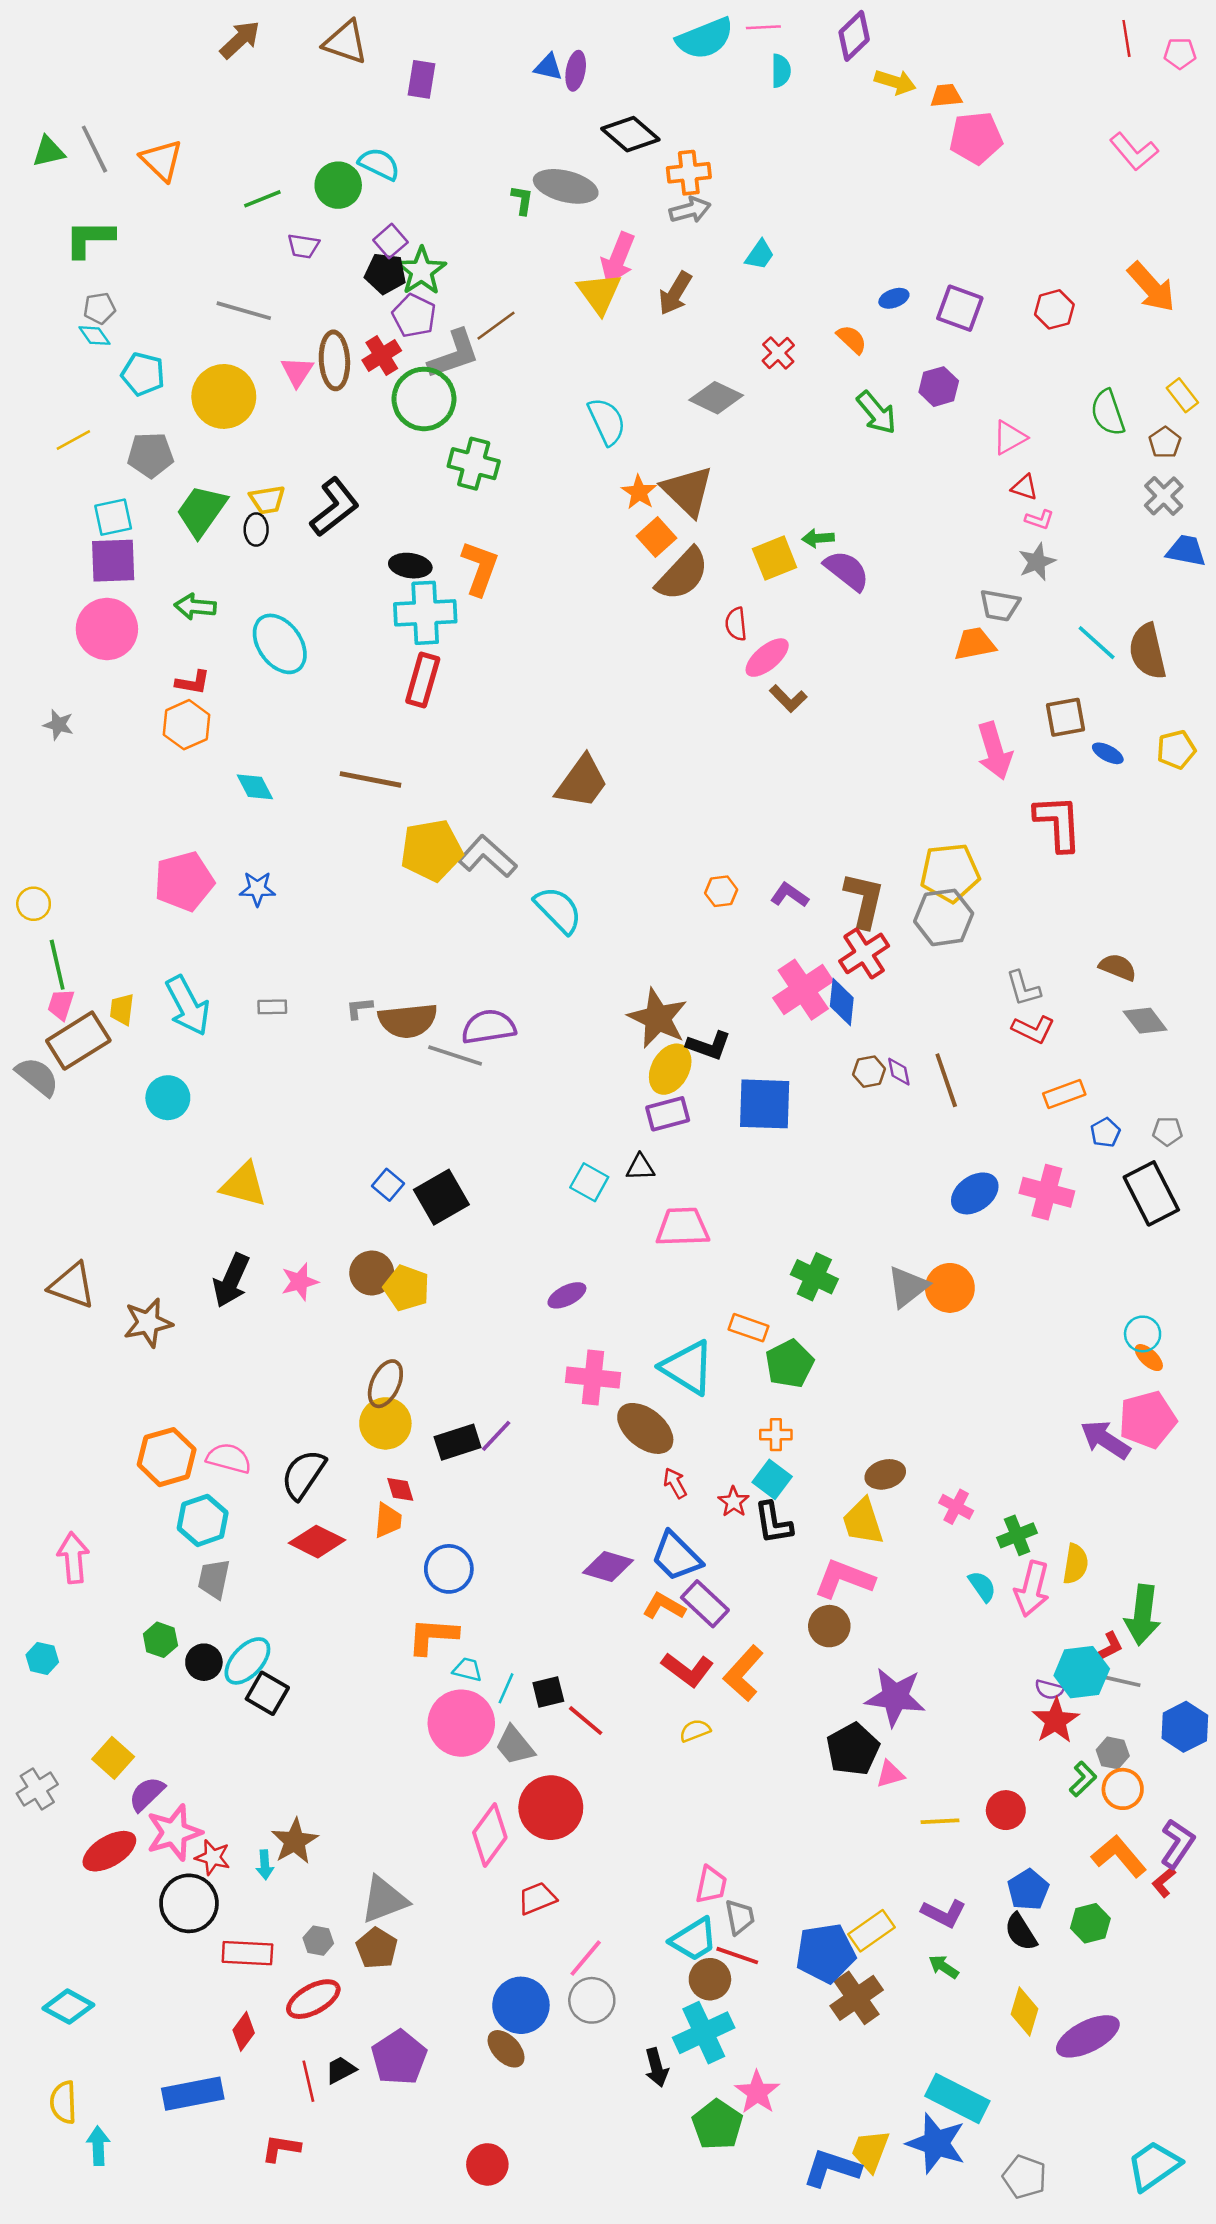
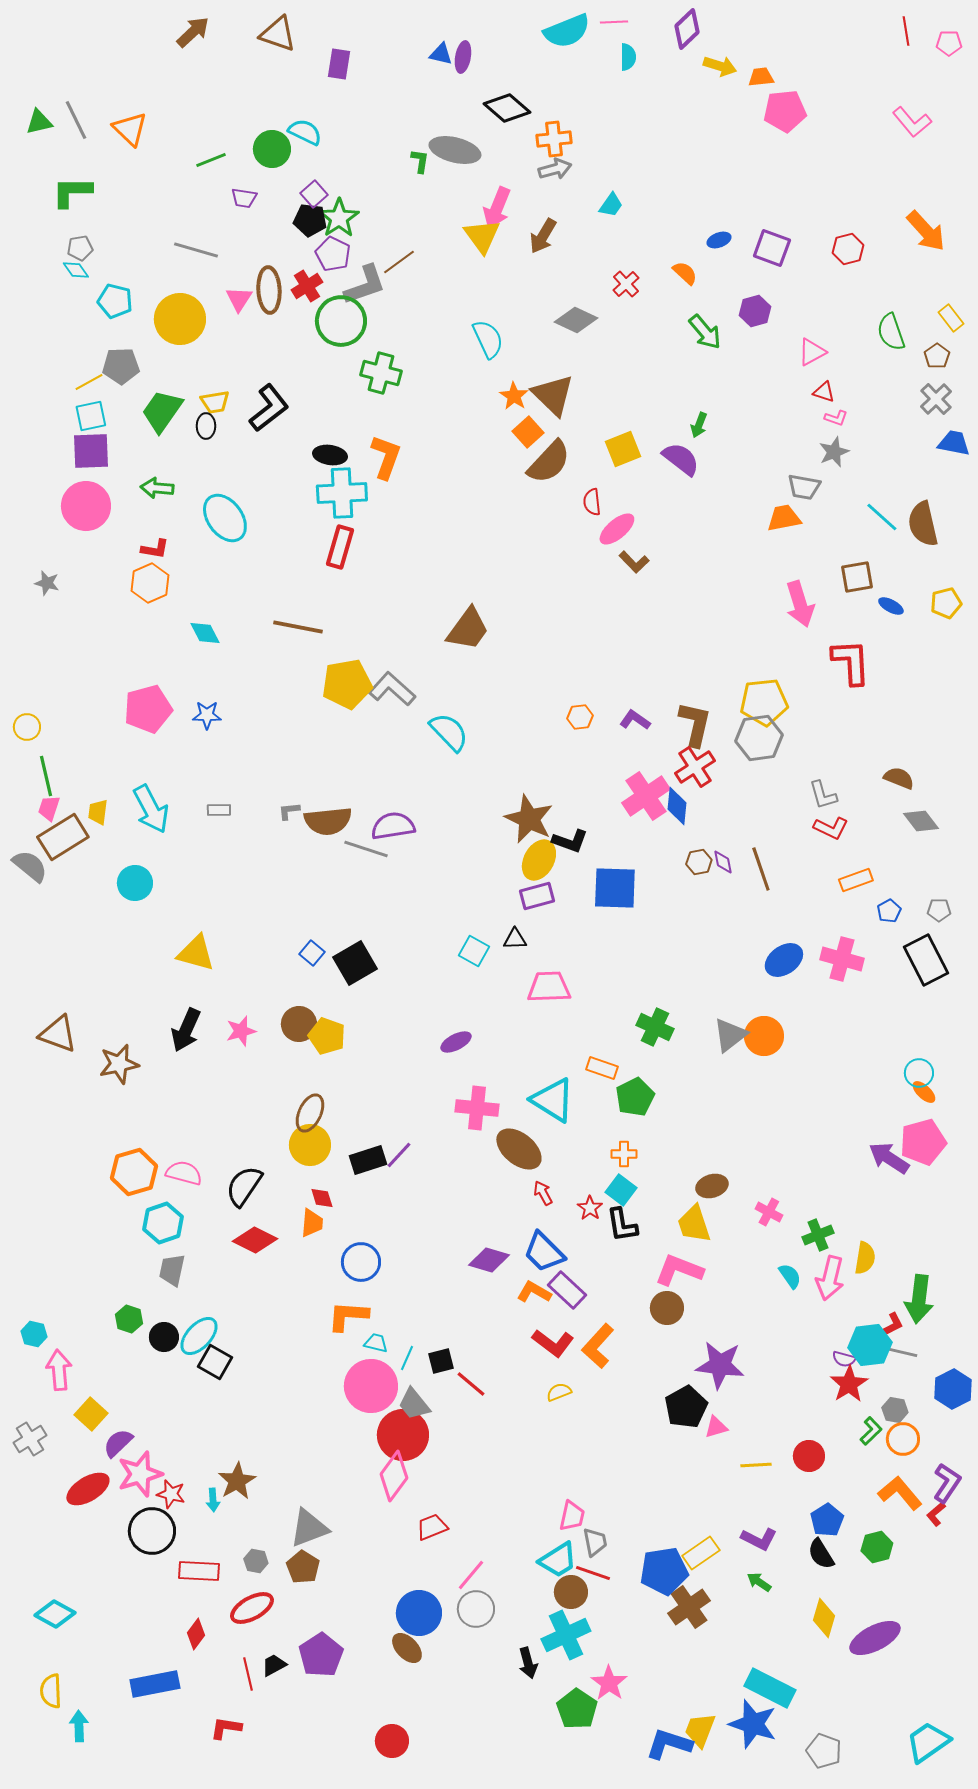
yellow line: (73, 440) -> (89, 382), moved
green arrow: (818, 538) -> (699, 425), moved, turned -65
pink arrow: (73, 1558) -> (59, 1370), moved
red circle: (551, 1808) -> (403, 1435), moved

